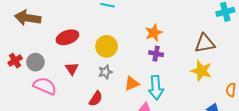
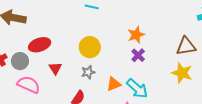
red ellipse: (67, 37) -> (40, 45), moved
purple cross: (156, 54) -> (138, 55), turned 32
cyan arrow: (156, 88) -> (137, 88), turned -45

